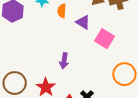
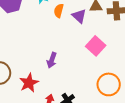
purple triangle: (83, 22) -> (79, 16), moved

